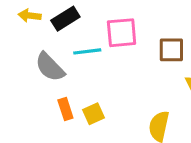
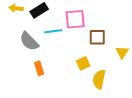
brown square: (171, 50) -> (97, 37), moved
yellow square: (93, 114) -> (83, 63), moved

